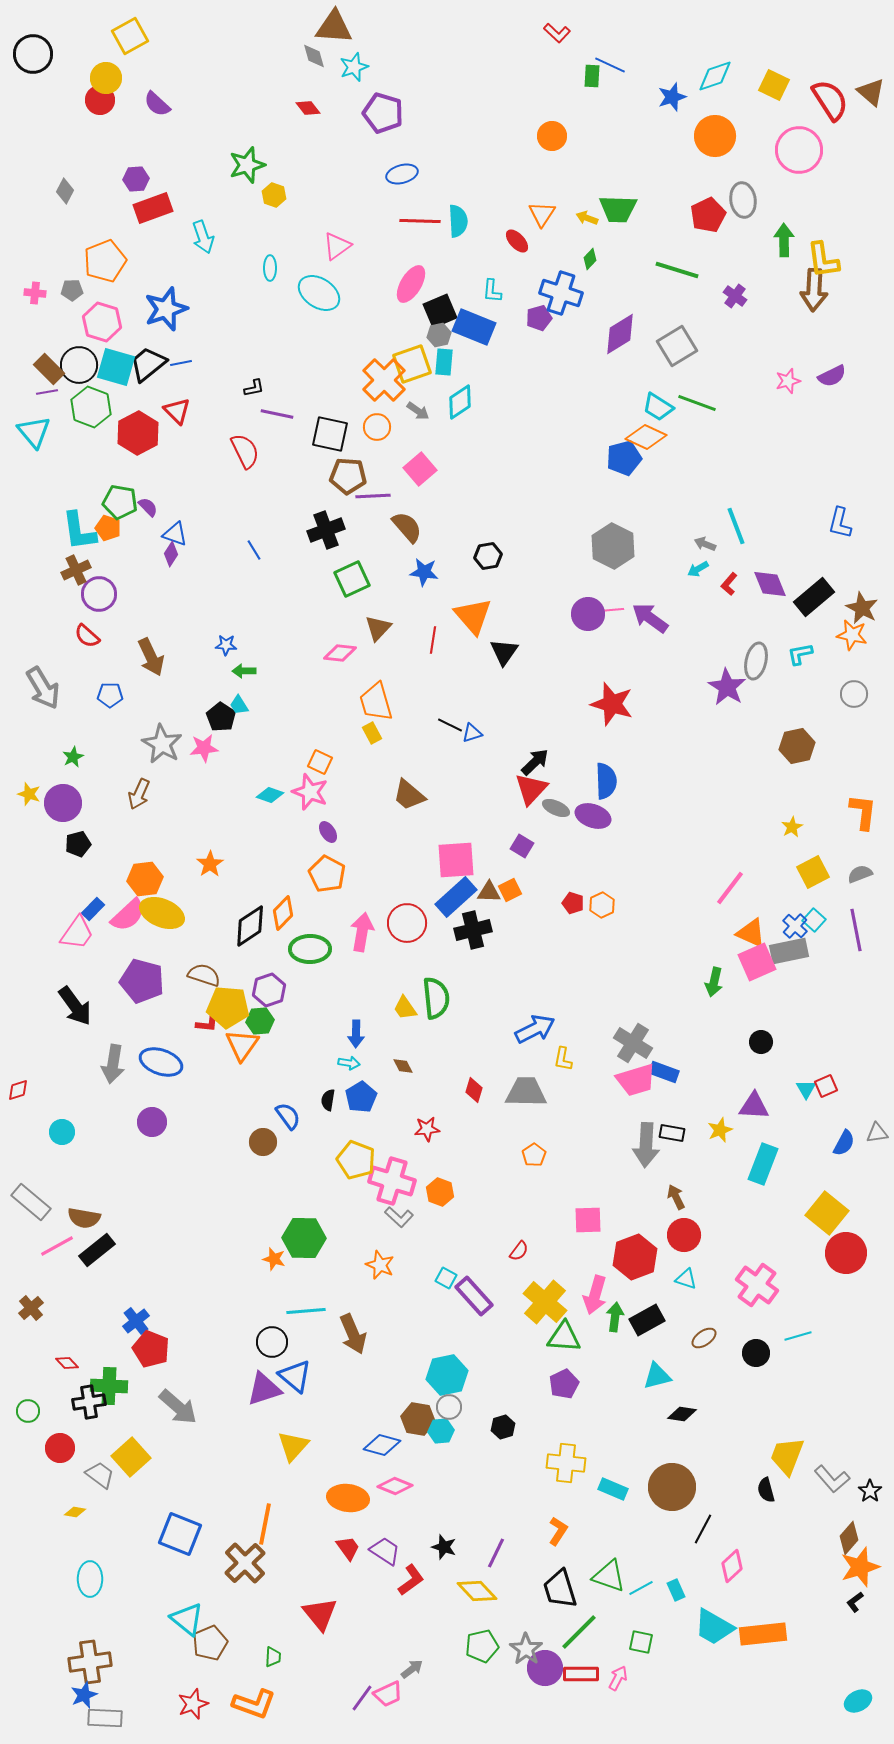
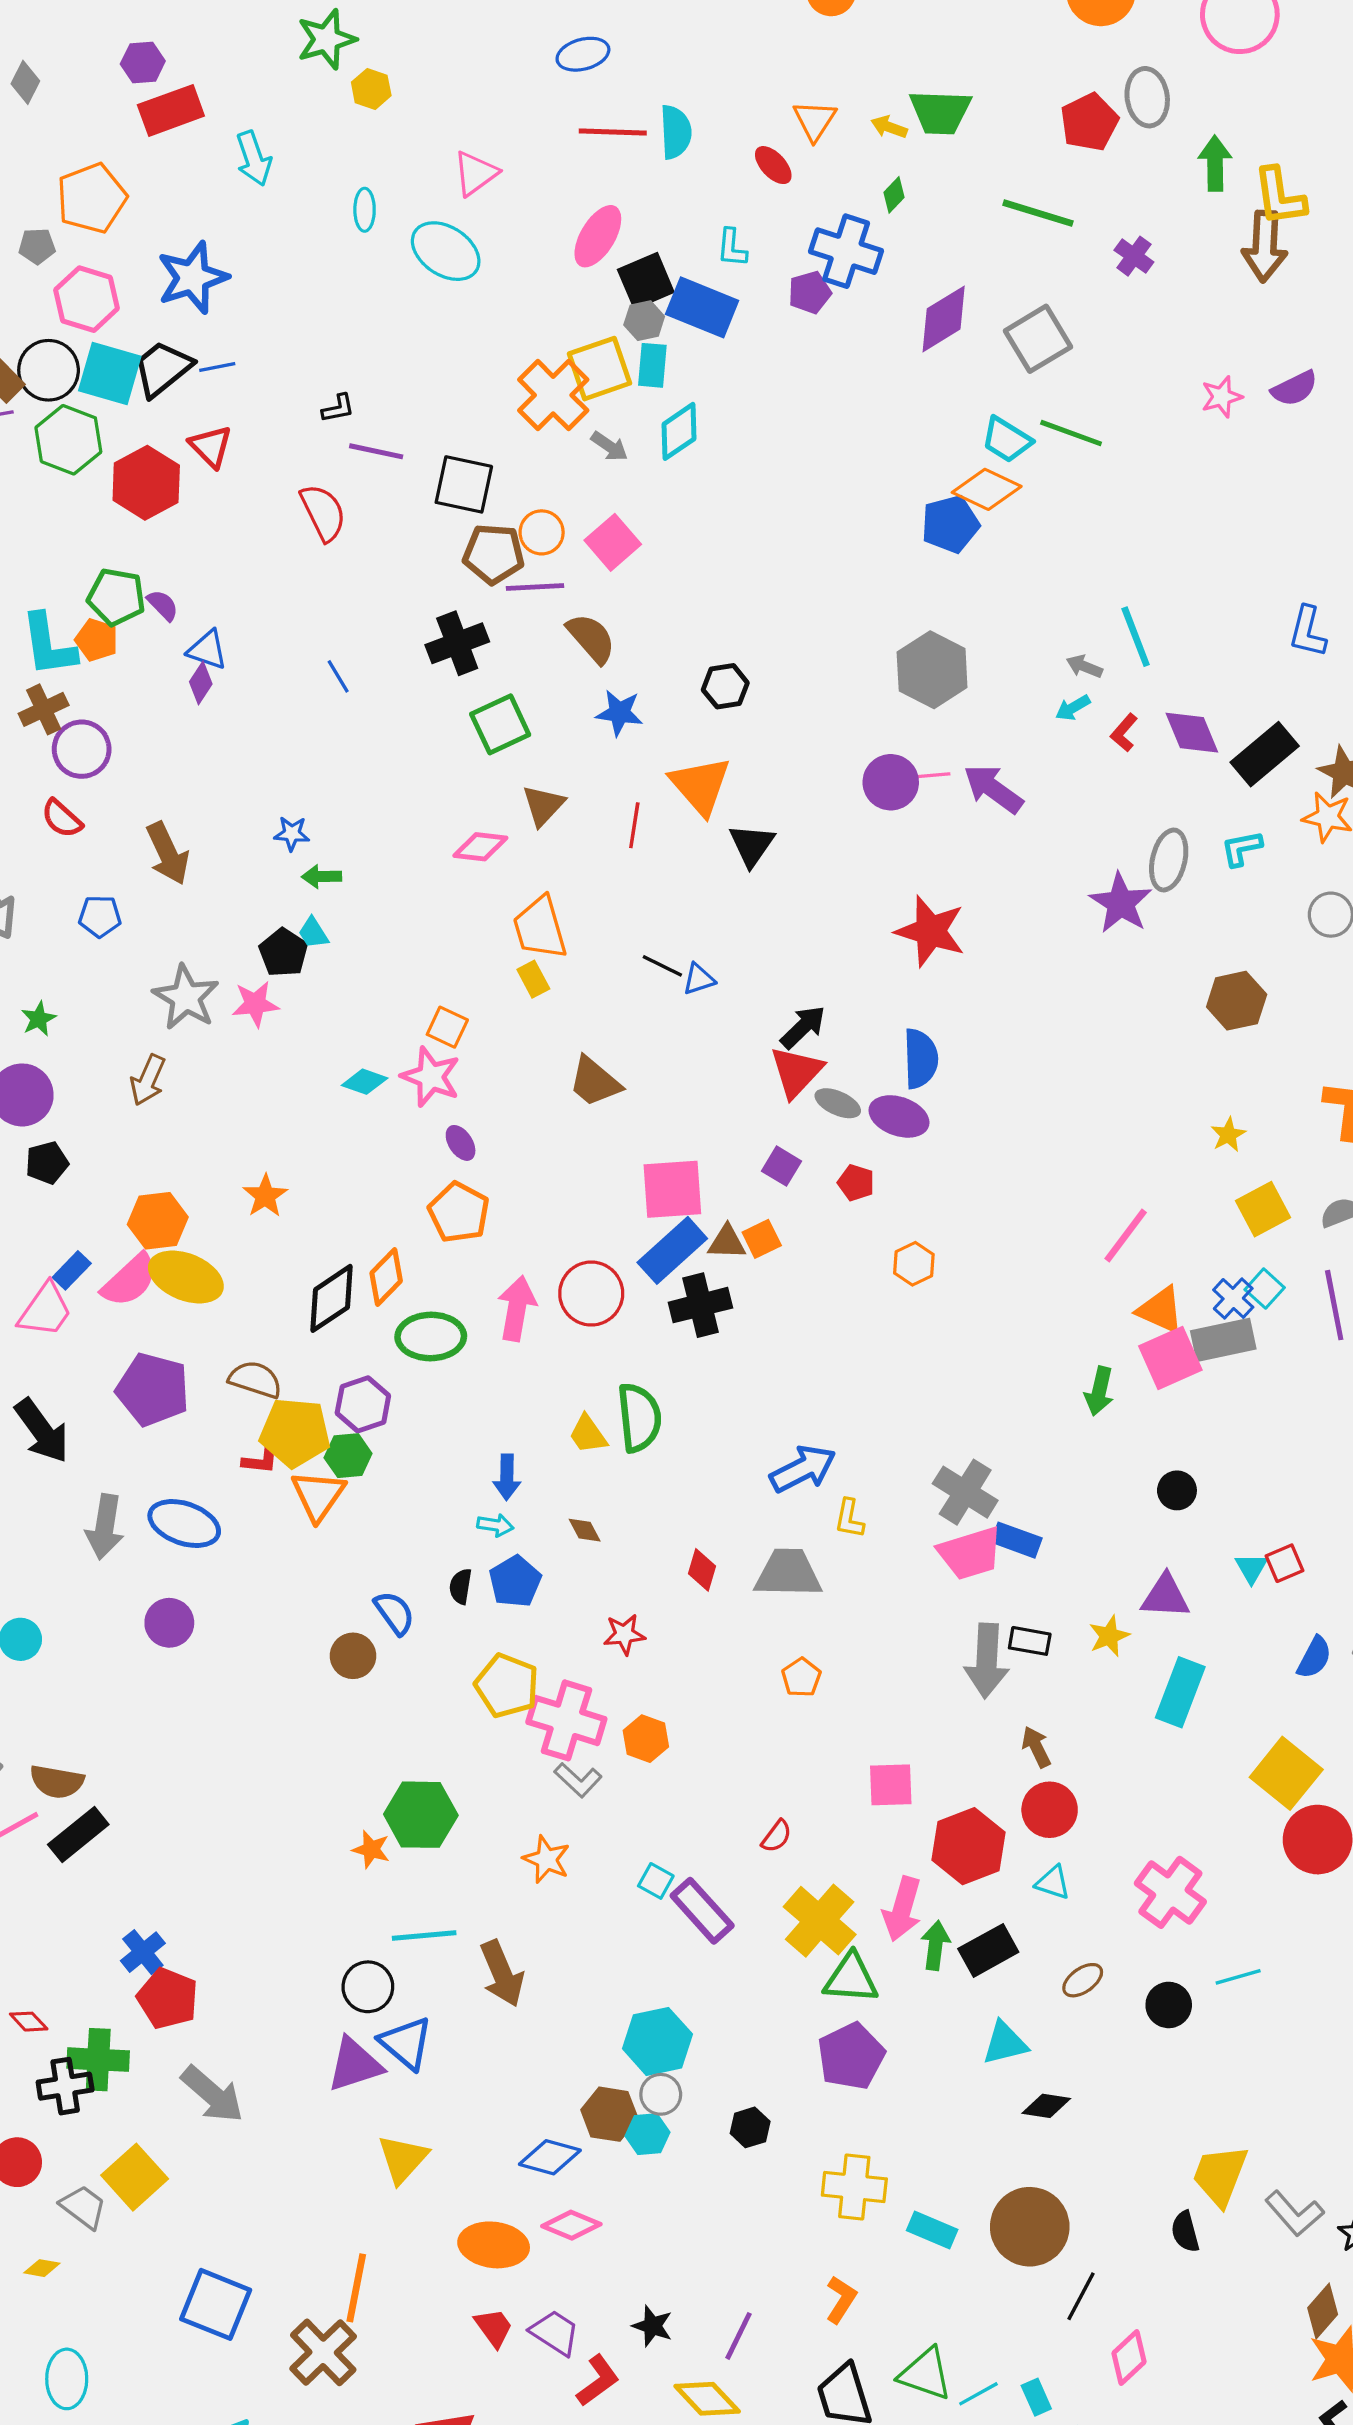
orange circle: (377, 427) -> (542, 532), moved
red pentagon: (573, 903) -> (856, 1183), moved
purple pentagon: (564, 1384) -> (851, 2056), size x1.4

